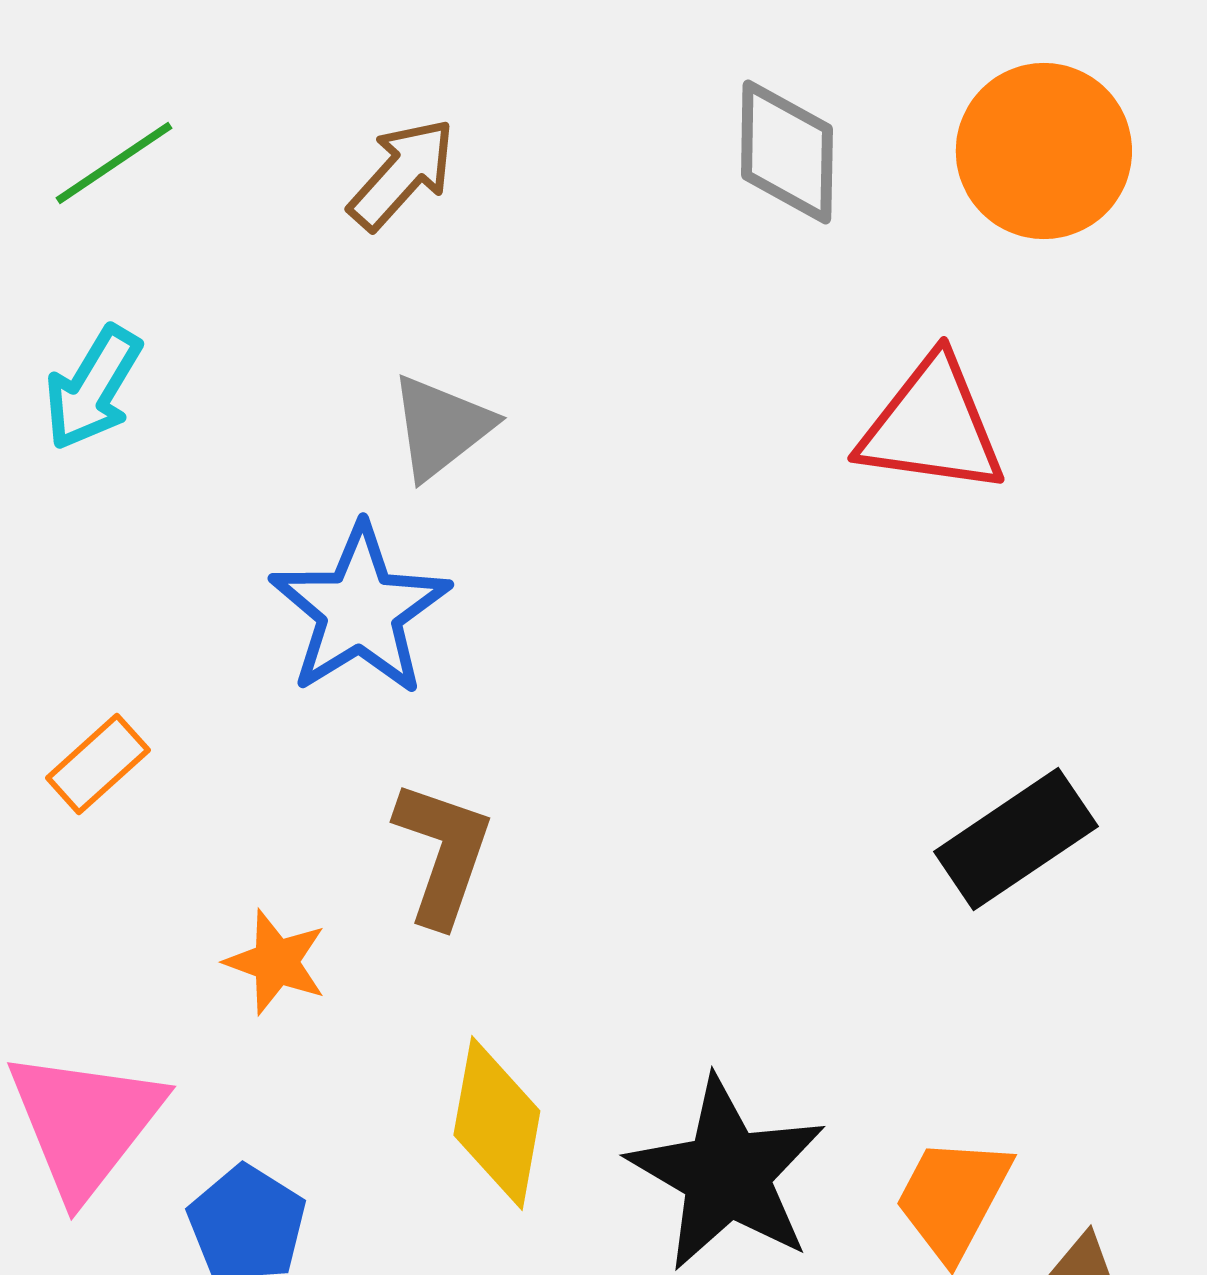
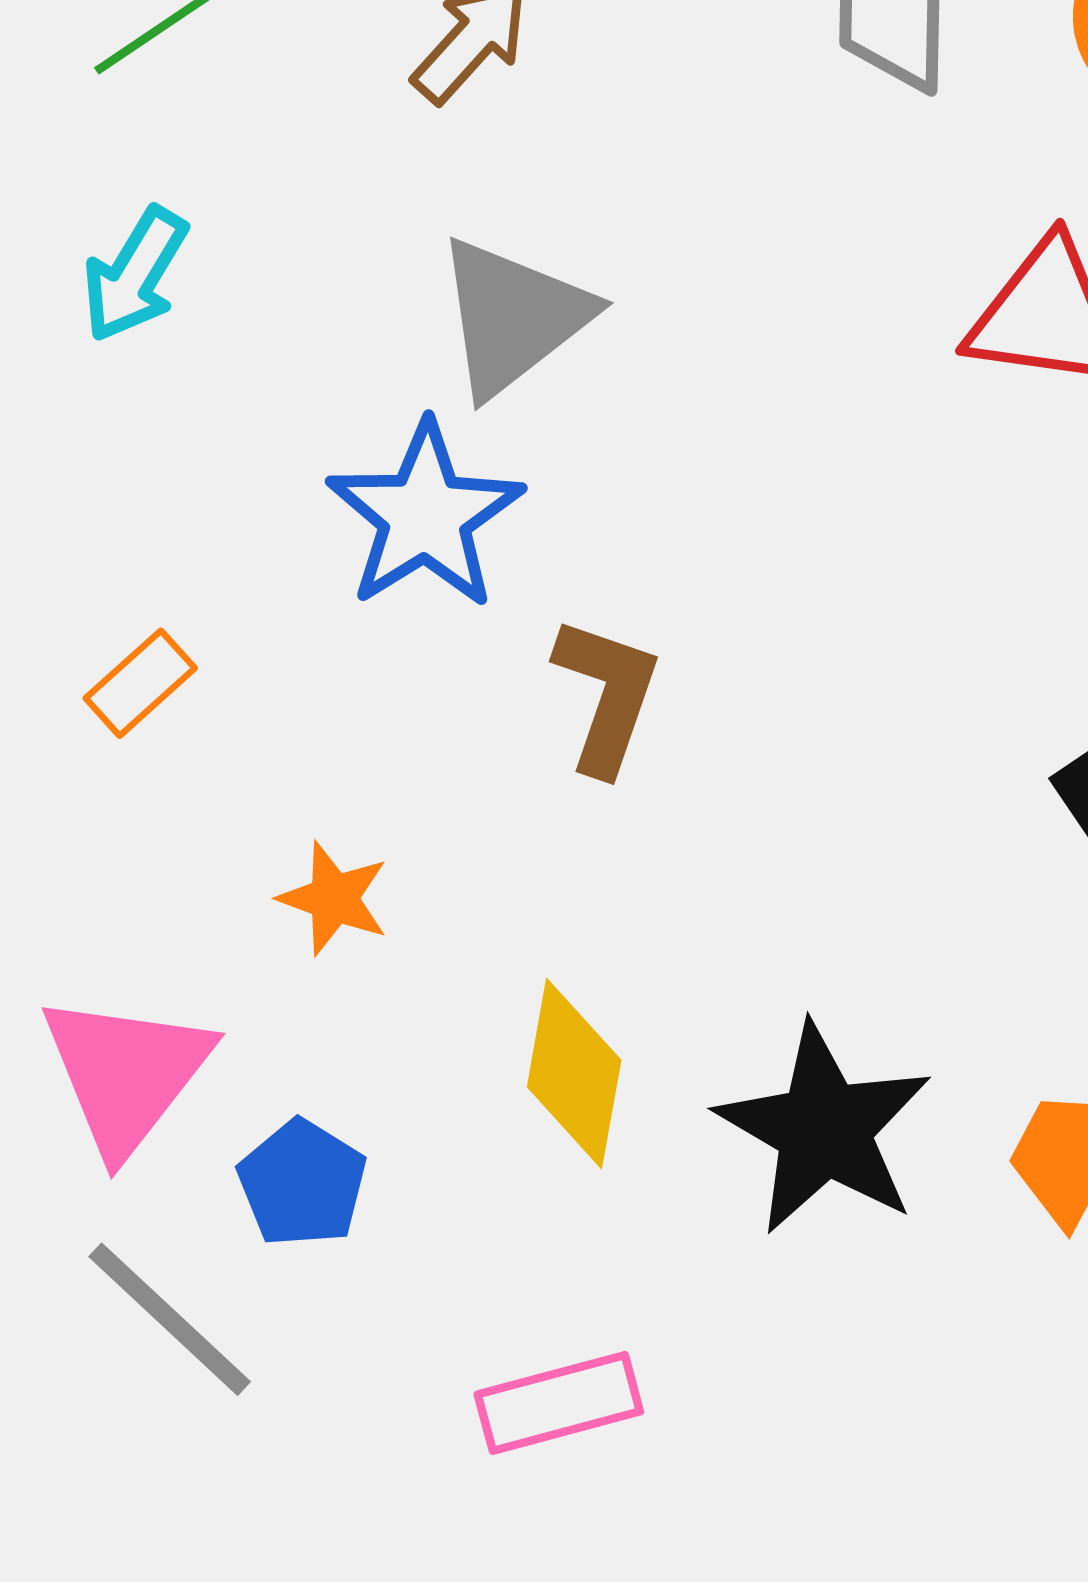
gray triangle: (441, 427) -> (513, 317), size x1.4
brown L-shape: (443, 853) -> (607, 695), moved

